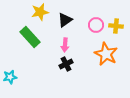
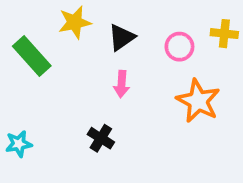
yellow cross: (116, 26) -> (224, 34), moved
green rectangle: (30, 37) -> (32, 56), moved
black cross: (66, 64) -> (101, 138), moved, turned -32

